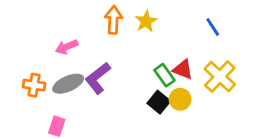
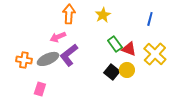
orange arrow: (113, 20) -> (69, 14), moved
blue line: (213, 27) -> (150, 19), turned 48
pink arrow: (67, 47) -> (58, 37), moved
green rectangle: (164, 75) -> (115, 44), moved

